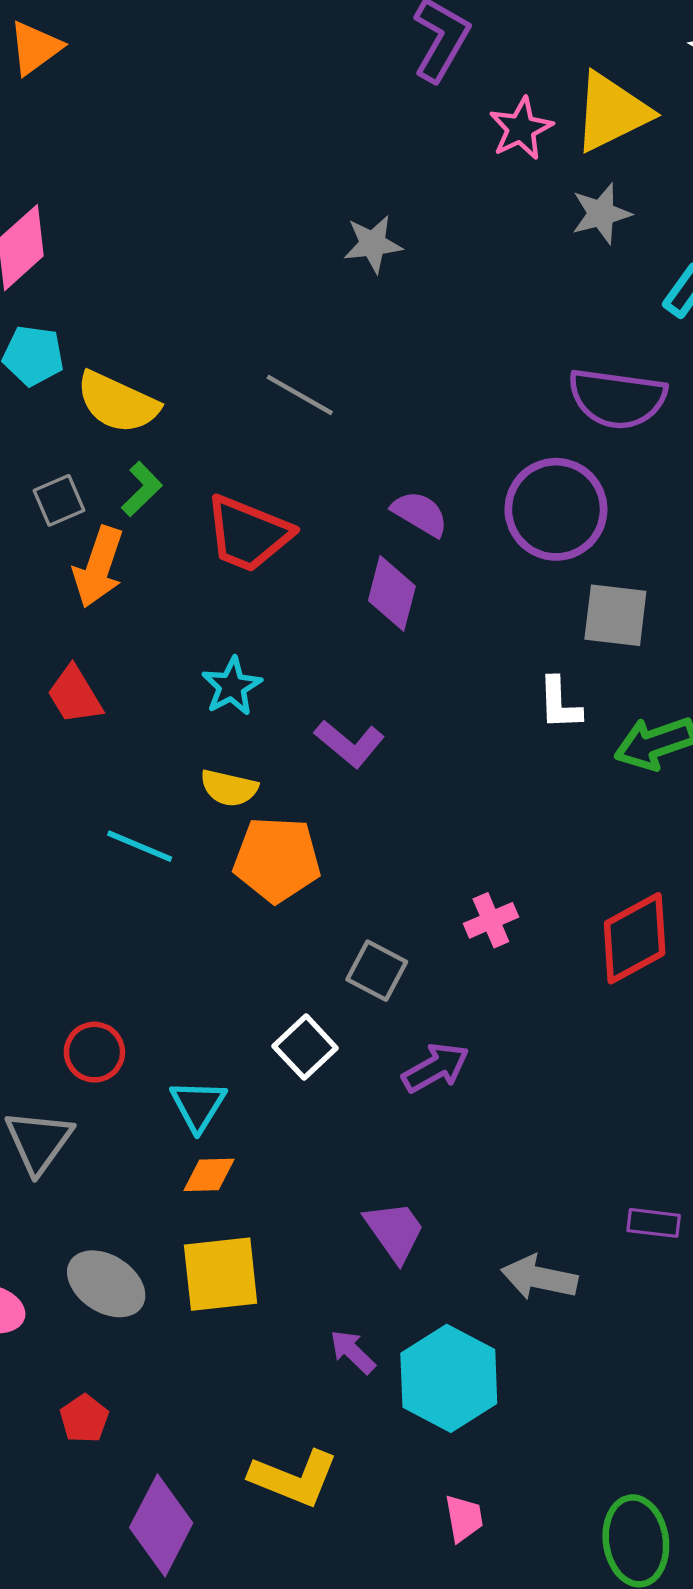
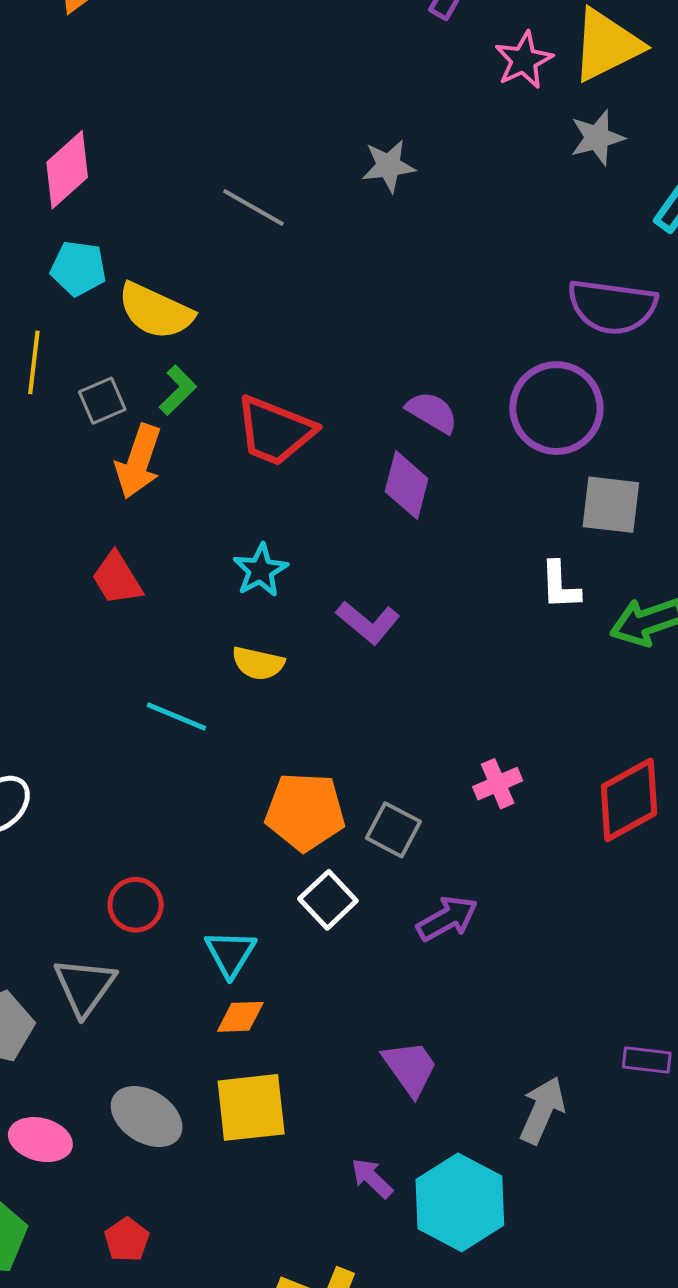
gray line: (300, 395) -> (254, 208), moved
orange pentagon: (277, 859) -> (305, 812), moved
gray arrow: (539, 1278) -> (542, 1110), turned 102

